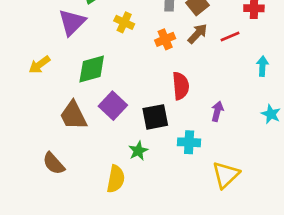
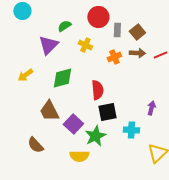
brown arrow: (198, 34) -> (137, 53), turned 49
red semicircle: (181, 86) -> (97, 90), moved
purple square: (113, 106) -> (73, 124), moved
green star: (138, 151) -> (95, 136), size x1.5
yellow semicircle: (116, 179) -> (79, 156), turned 78

